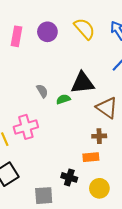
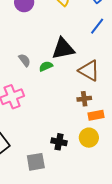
orange rectangle: (91, 157) -> (96, 115), moved
yellow circle: (99, 188) -> (89, 138), moved

